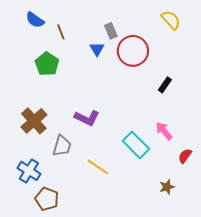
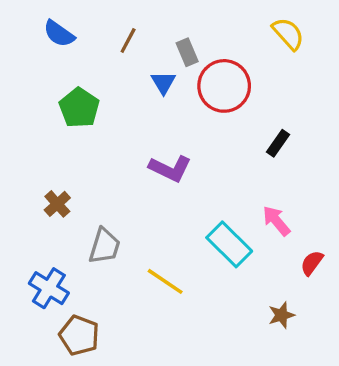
brown line: (61, 32) -> (128, 40), moved, turned 49
purple L-shape: (87, 118) -> (170, 169), moved
brown cross: (34, 121) -> (57, 204), size x0.6

